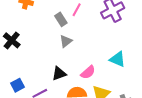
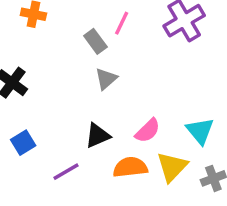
cyan triangle: (118, 59) -> (200, 131), moved, turned 30
blue square: (17, 85) -> (23, 143), moved

